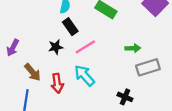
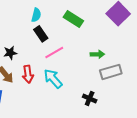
black star: (56, 47) -> (10, 53), moved
red arrow: (57, 83) -> (28, 74), moved

